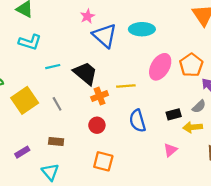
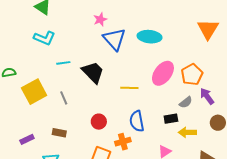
orange cross: (100, 96) -> (123, 142), moved
gray semicircle: (199, 106) -> (186, 102), moved

